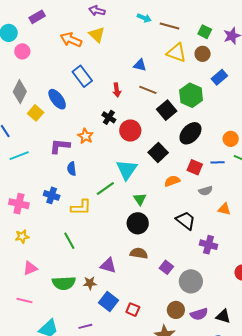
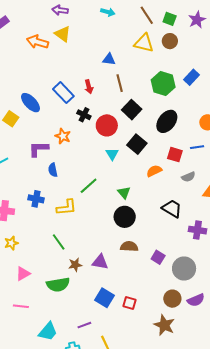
brown line: (169, 26) -> (147, 15), moved, turned 48
blue rectangle: (82, 76) -> (63, 93), moved
blue rectangle: (219, 77) -> (192, 77), moved
brown line: (148, 90) -> (120, 83), turned 60
black square: (167, 110) -> (132, 110), moved
cyan triangle: (127, 170) -> (112, 154), moved, size x0.6
brown star: (90, 283) -> (75, 265), moved

